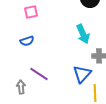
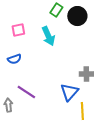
cyan arrow: (83, 34) -> (48, 36), moved

